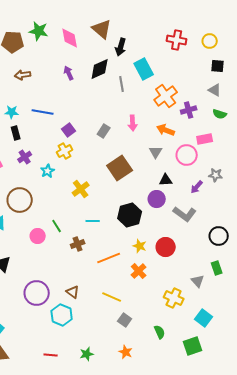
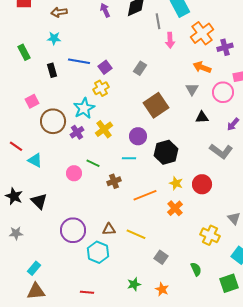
cyan star: (12, 112) -> (54, 38), moved
blue line: (43, 112) -> (79, 61), moved
pink arrow: (133, 123) -> (170, 40), moved
purple cross: (25, 157) -> (77, 132), moved
cyan star: (48, 171) -> (84, 108), size x1.5
yellow cross: (81, 189) -> (104, 129), moved
purple circle: (157, 199) -> (138, 136), moved
brown circle: (20, 200) -> (53, 121), moved
green line: (57, 226) -> (93, 163), turned -32
brown triangle: (73, 292) -> (109, 229), turned -40
yellow line: (112, 297) -> (136, 234), moved
green star: (87, 354) -> (134, 284), moved

